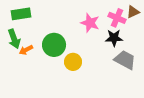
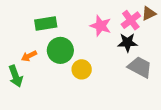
green rectangle: (21, 14) -> (46, 24), moved
pink cross: (117, 18) -> (131, 20), turned 30
green arrow: (14, 39) -> (16, 76), moved

